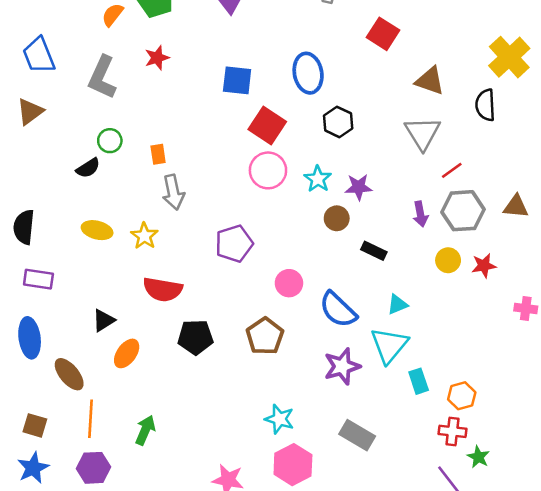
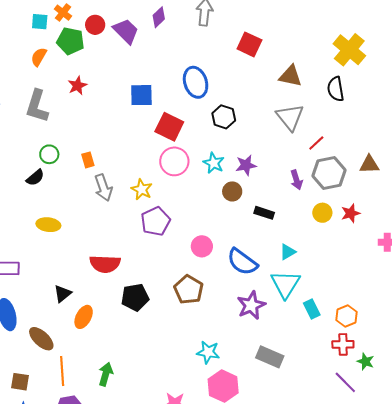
yellow star: (144, 236) -> (142, 189), moved

